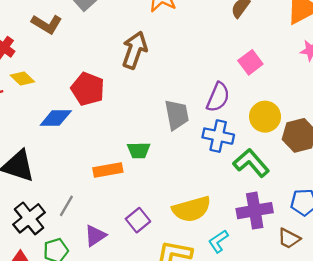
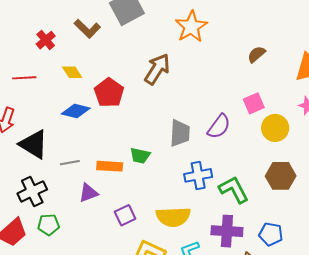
yellow diamond: (22, 78) -> (72, 72), moved
yellow circle: (265, 117) -> (275, 128), moved
blue cross: (218, 136) -> (198, 175), moved, turned -36
gray line: (66, 206) -> (70, 163), moved, turned 36
purple triangle: (95, 236) -> (88, 193), moved

